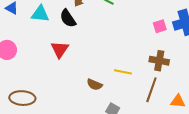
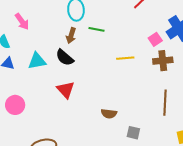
brown cross: (159, 61) -> (163, 61), moved
yellow line: (123, 72) -> (125, 58), moved

